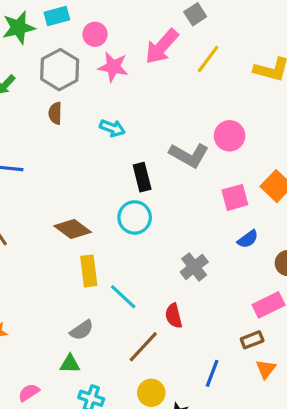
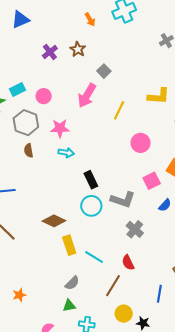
yellow line: (208, 59) -> (119, 110), moved
pink star: (113, 67) -> (60, 128), moved
gray L-shape: (189, 155) -> (123, 200), moved

